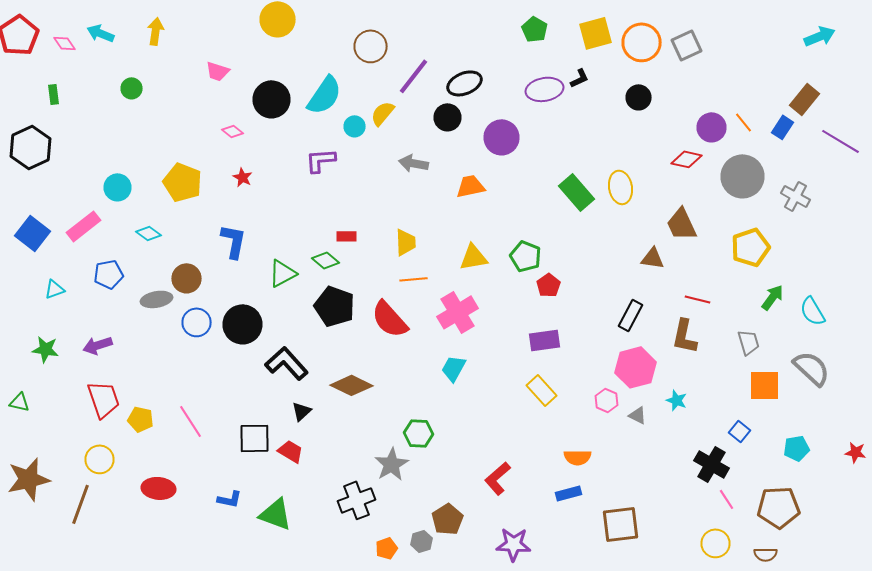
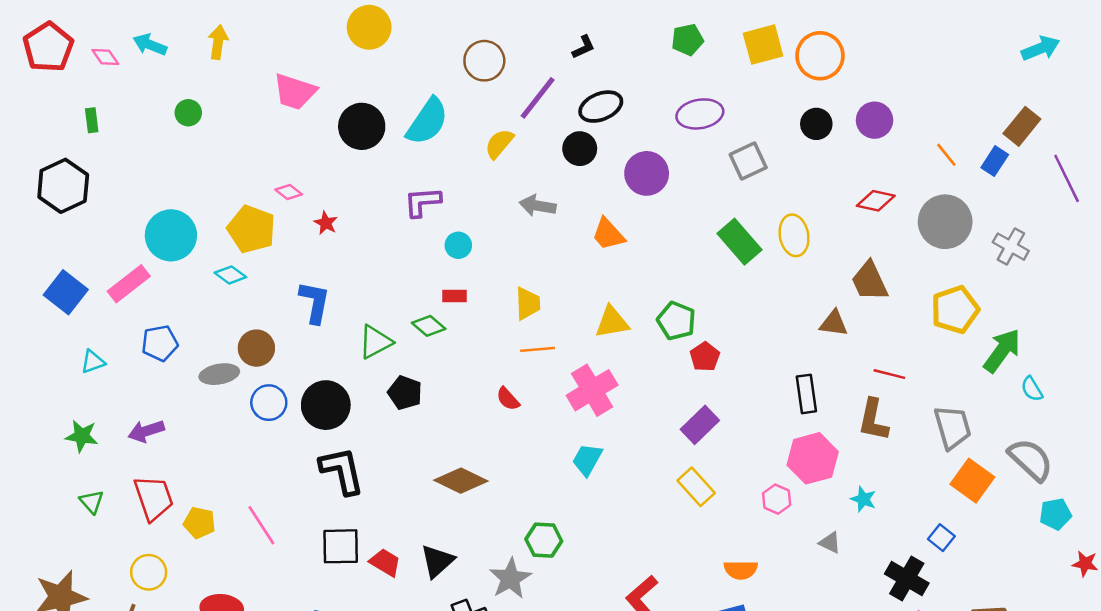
green pentagon: (534, 29) -> (687, 40), turned 30
gray square: (686, 45) -> (748, 161), moved
pink trapezoid: (218, 71) -> (295, 92), size x1.5
black L-shape: (580, 78) -> (583, 47), moved
cyan circle: (354, 126) -> (458, 245), moved
purple circle: (712, 127) -> (875, 120), moved
pink diamond: (232, 131) -> (289, 192), moved
purple line: (840, 141) -> (1067, 178), turned 33
orange trapezoid: (470, 186) -> (608, 234), turned -120
cyan circle: (118, 187) -> (171, 235), size x1.5
cyan diamond: (148, 233) -> (230, 275), moved
green arrow: (772, 297) -> (1002, 351), moved, size x1.4
black pentagon: (334, 306) -> (405, 393), moved, size x0.7
cyan semicircle: (812, 311) -> (1032, 389), size x0.7
black rectangle: (630, 315) -> (806, 394), turned -36
red semicircle: (390, 319) -> (508, 399), size x0.5
purple rectangle: (544, 340) -> (700, 425), turned -36
gray trapezoid: (748, 342) -> (953, 427), size x1.4
black L-shape: (286, 363) -> (342, 471), moved, turned 30
orange square: (764, 385) -> (972, 481), turned 36
green triangle: (20, 402) -> (92, 502), moved, turned 35
black triangle: (302, 411) -> (437, 561), moved, size x1.4
gray triangle: (638, 415) -> (830, 543), moved
cyan pentagon: (796, 448) -> (1055, 514), moved

